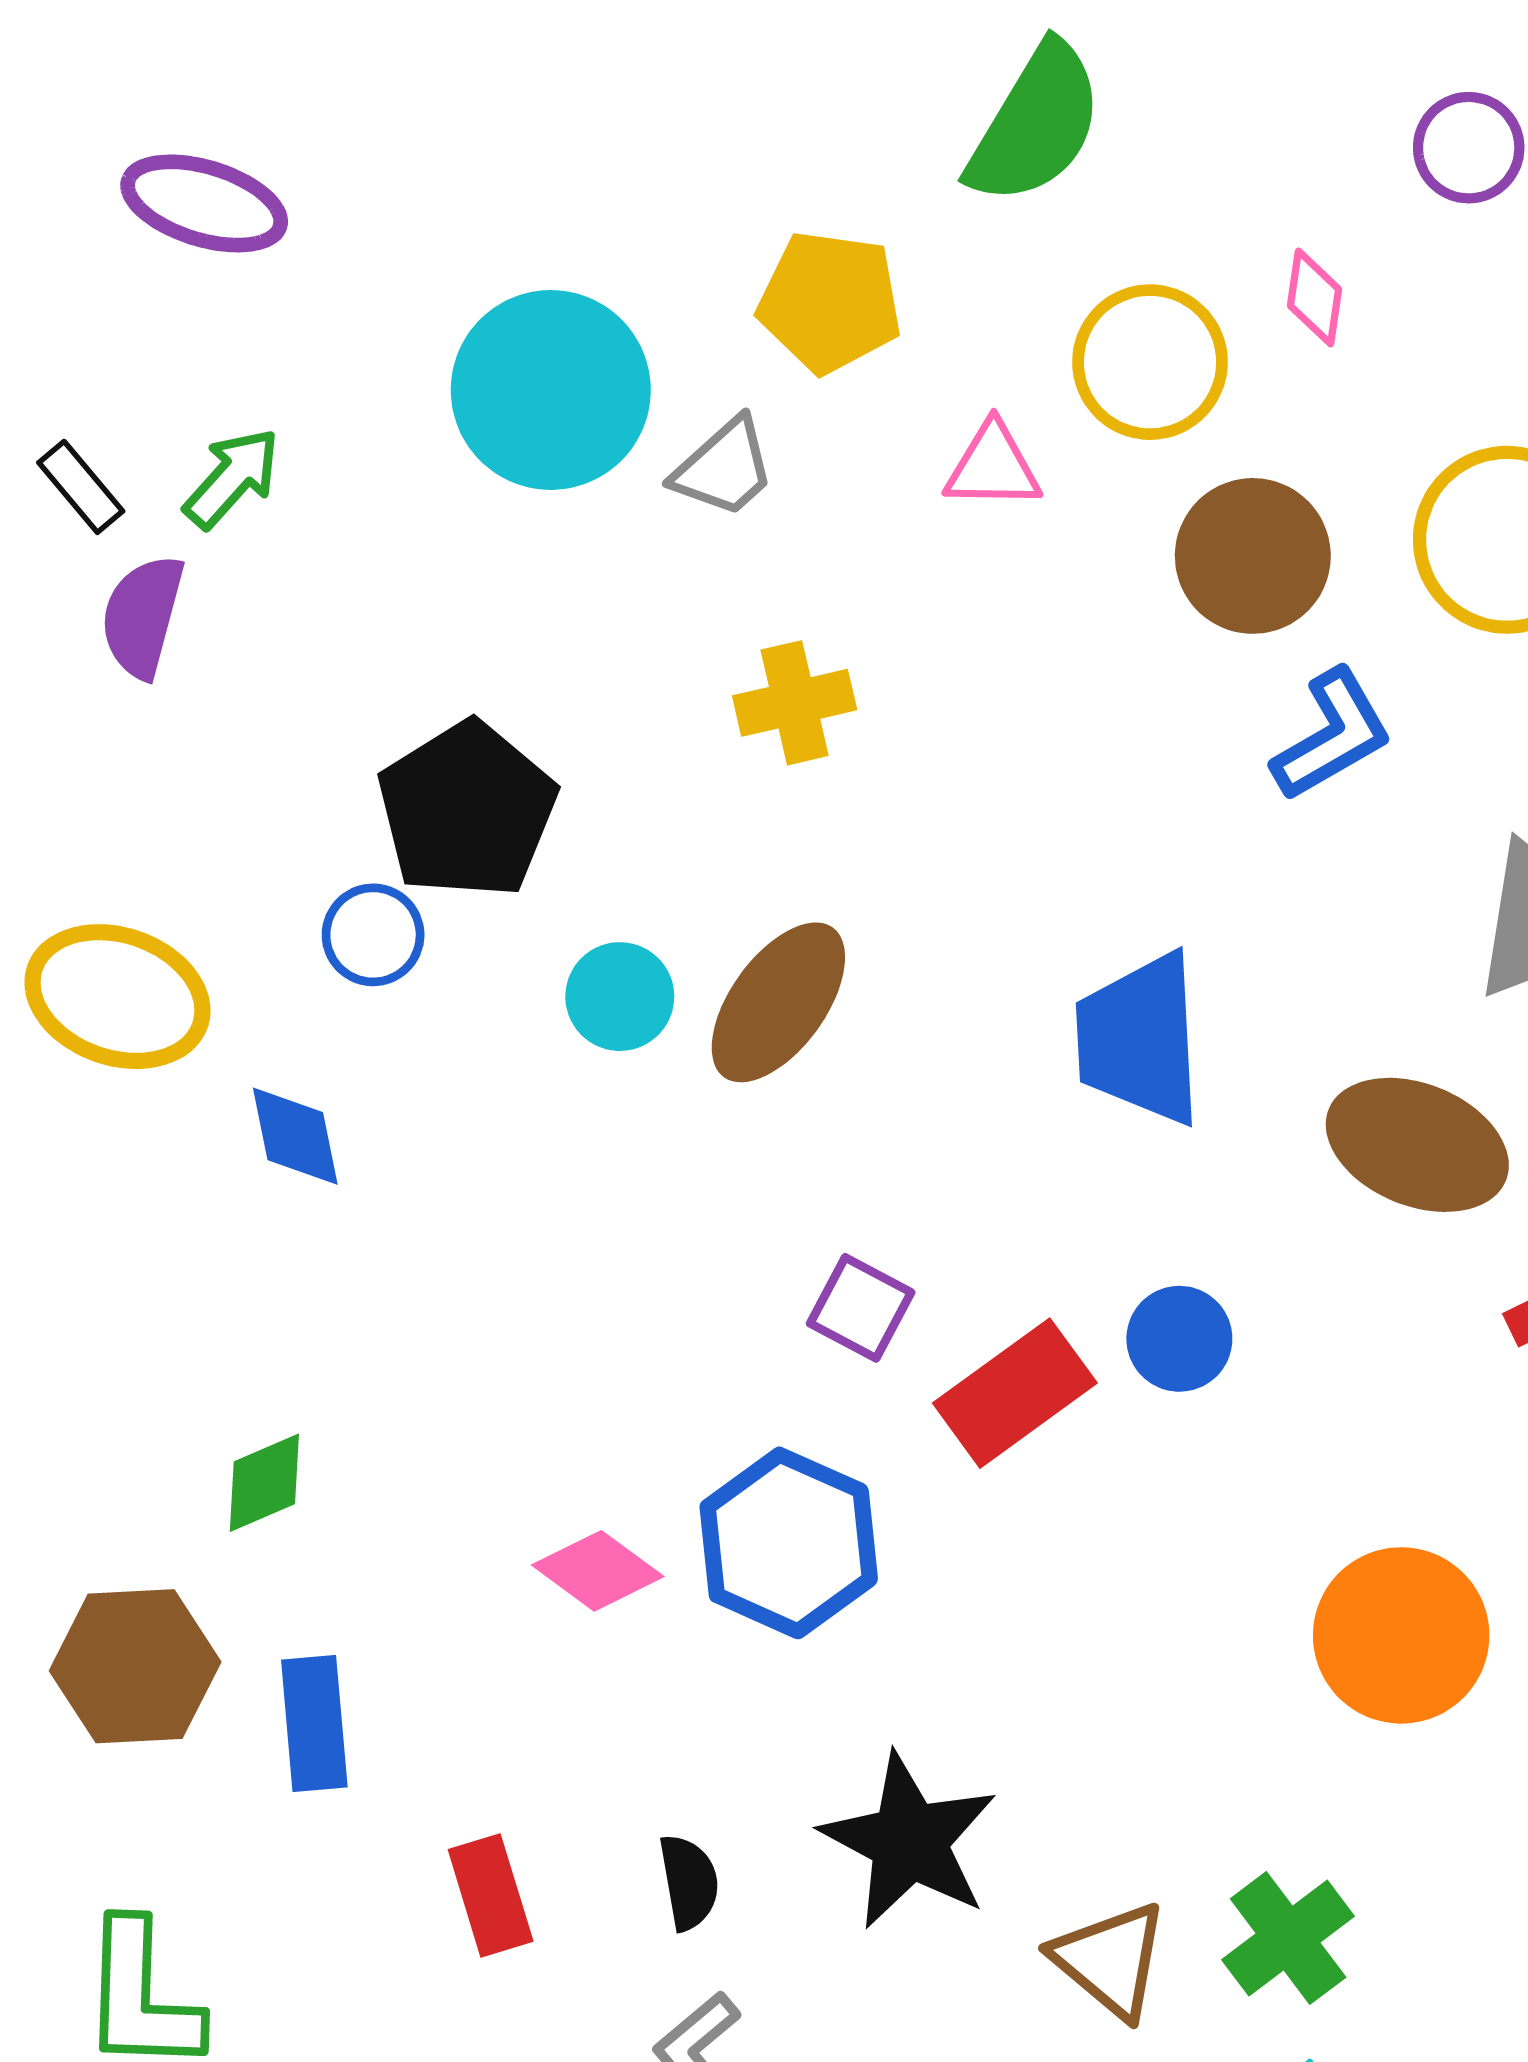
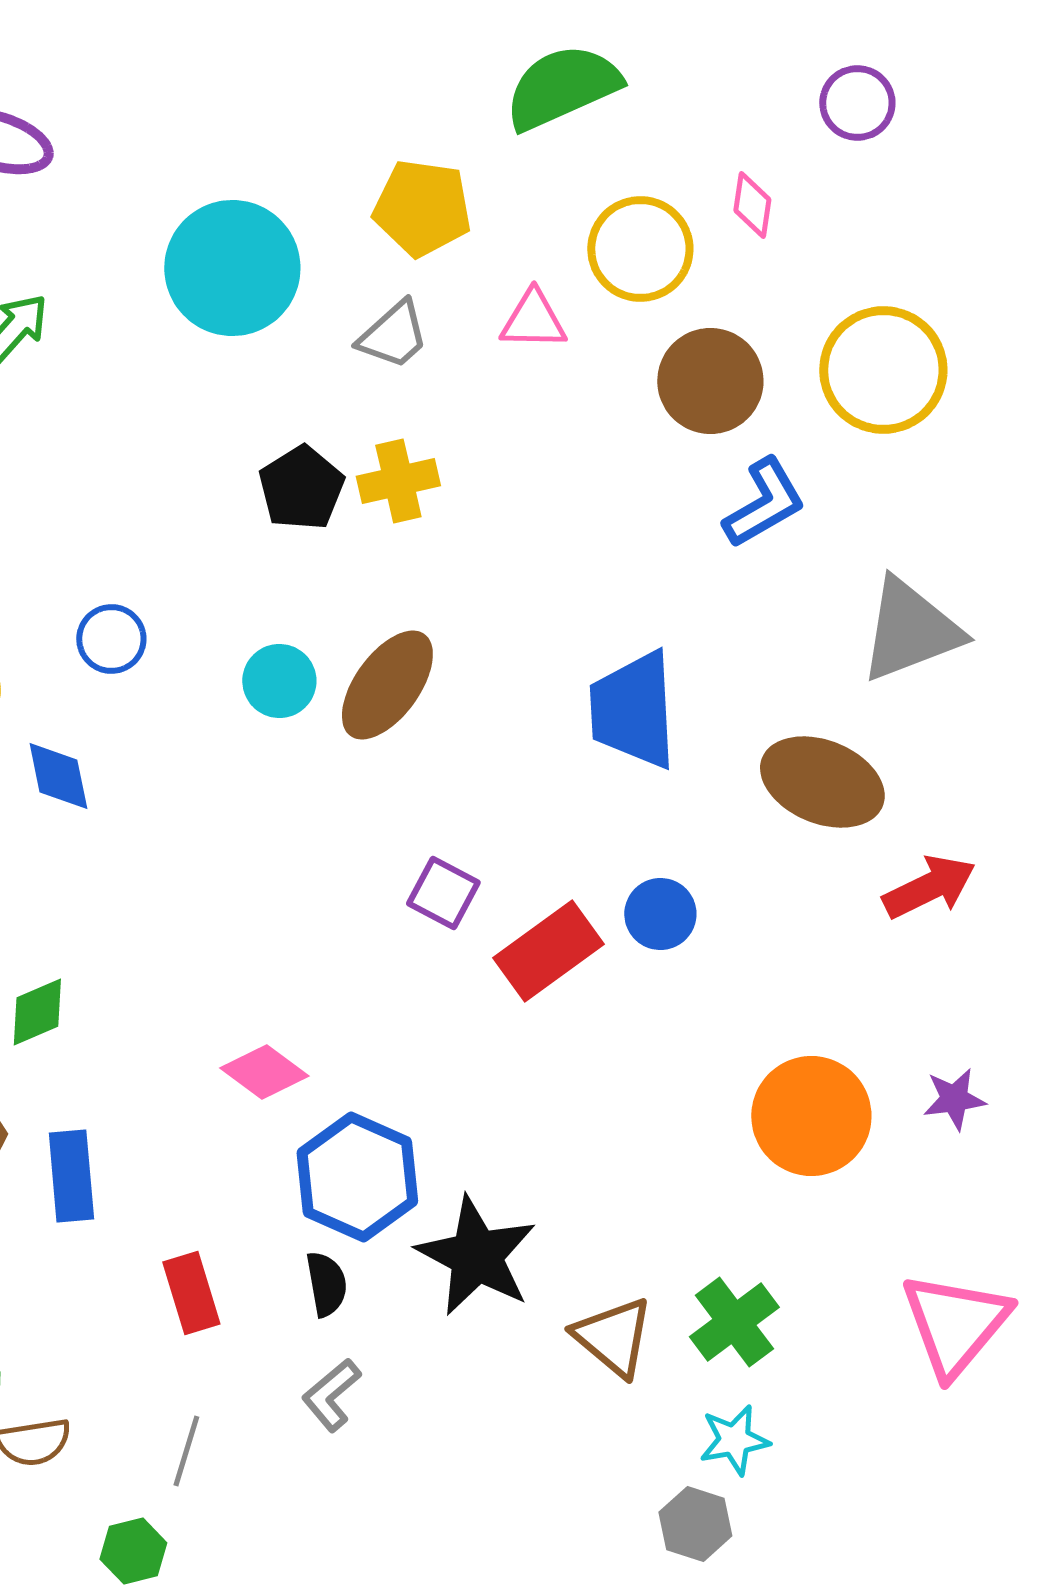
green semicircle: (1035, 124) -> (562, 87), turned -145
gray trapezoid: (724, 468) -> (393, 335), moved
black pentagon: (467, 810) -> (301, 488), moved, size x0.7
blue hexagon: (789, 1543) -> (357, 1177), moved

